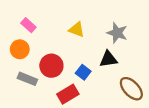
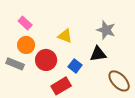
yellow triangle: (77, 30) -> (65, 36), moved
orange circle: (20, 49) -> (26, 45), moved
gray rectangle: (27, 79) -> (15, 64), moved

